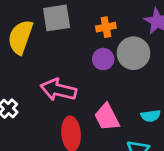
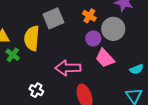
orange cross: (106, 27) -> (89, 16), turned -32
pink trapezoid: (107, 117) -> (105, 58), moved

